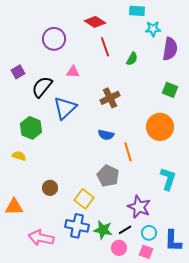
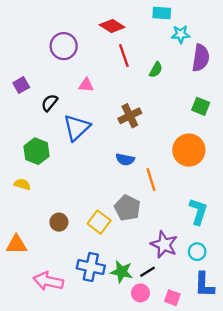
black semicircle: (42, 87) -> (49, 103), size x0.7
yellow square: (84, 199) -> (99, 222), moved
cyan circle: (149, 233) -> (197, 252), moved

